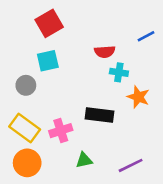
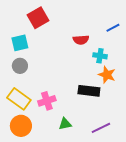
cyan square: (48, 61) -> (20, 43), moved
cyan cross: (119, 72) -> (100, 56), moved
black rectangle: (100, 115) -> (89, 91), moved

